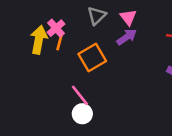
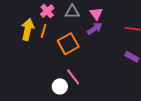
gray triangle: (97, 16) -> (72, 12), turned 42
pink cross: (56, 28) -> (47, 11), moved
pink line: (80, 95) -> (73, 77), moved

